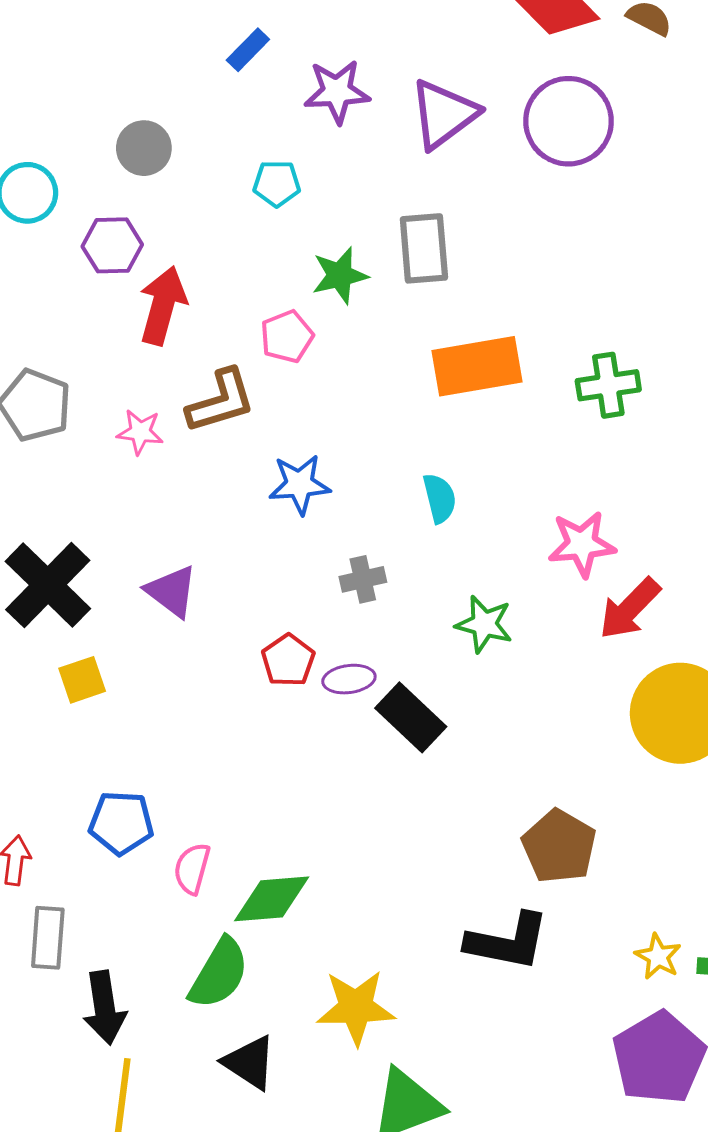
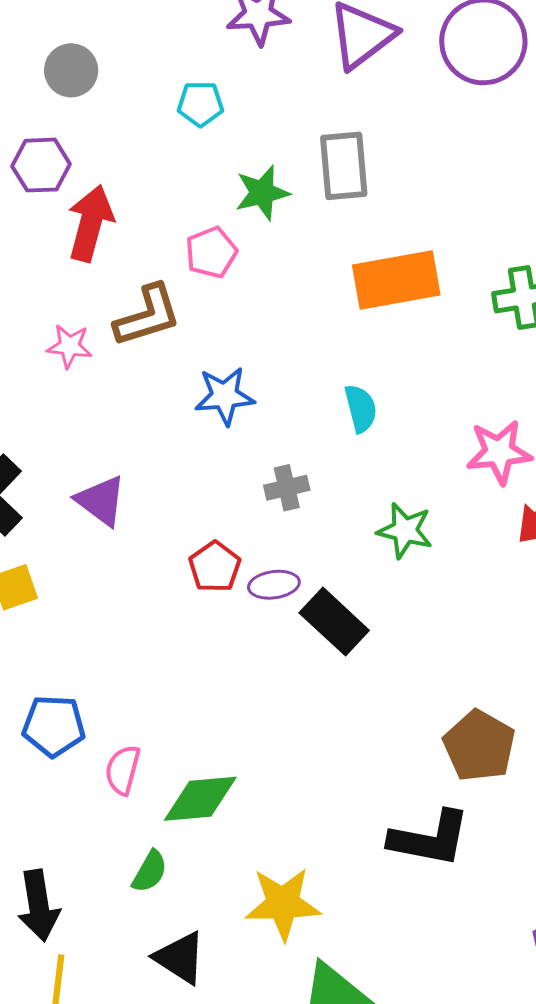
green semicircle: (219, 973) -> (150, 872), size x0.6

